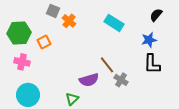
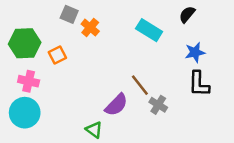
black semicircle: (156, 15) -> (187, 14), moved
purple semicircle: (89, 80) -> (116, 105), turned -30
cyan circle: (28, 95) -> (25, 113), moved
green triangle: (72, 99) -> (94, 130), turned -40

